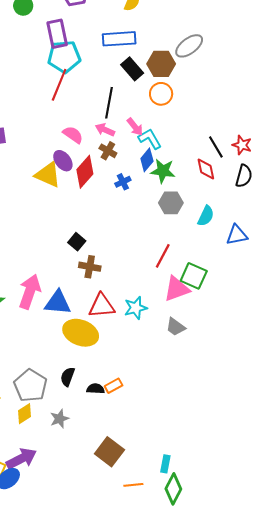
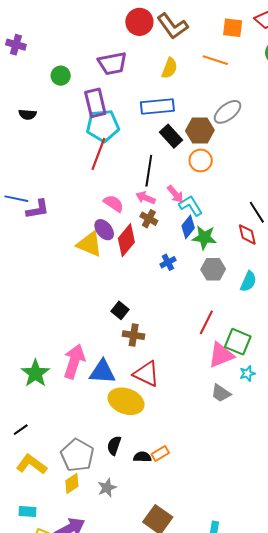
blue cross: (123, 182) -> (168, 262), moved
red triangle: (102, 306) -> (146, 374), turned 32
cyan star: (136, 308) -> (247, 373), moved, size x0.7

